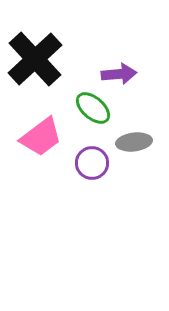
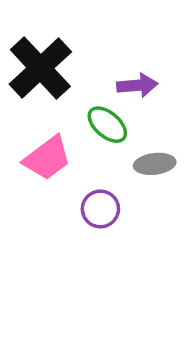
purple circle: (92, 163) -> (100, 209), moved

